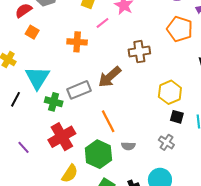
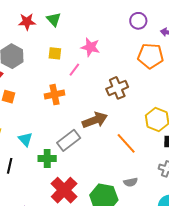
brown arrow: (110, 77) -> (95, 120), turned -145
cyan triangle: (37, 78) -> (25, 139), size x0.6
orange line: (108, 121) -> (126, 143), moved

